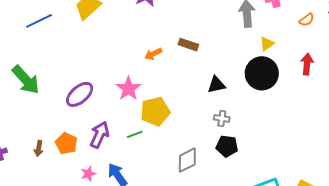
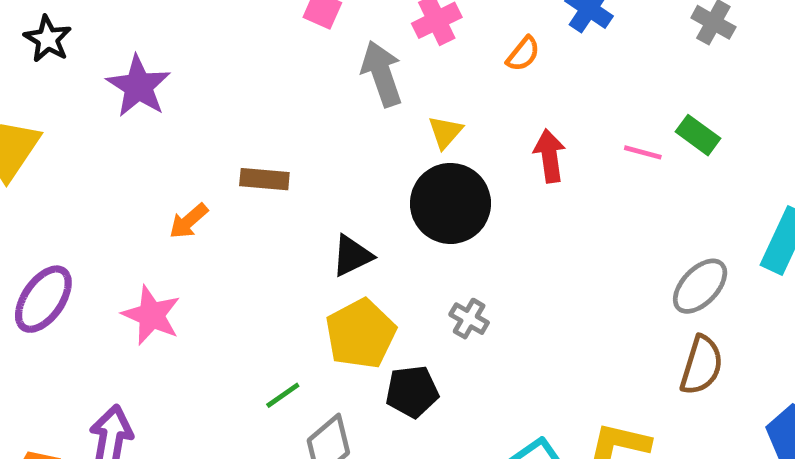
purple ellipse: (80, 94) -> (43, 299), moved
yellow pentagon: (155, 111) -> (361, 334), moved
gray cross: (222, 118) -> (469, 319), moved, turned 35
green line: (135, 134) -> (283, 395), moved

